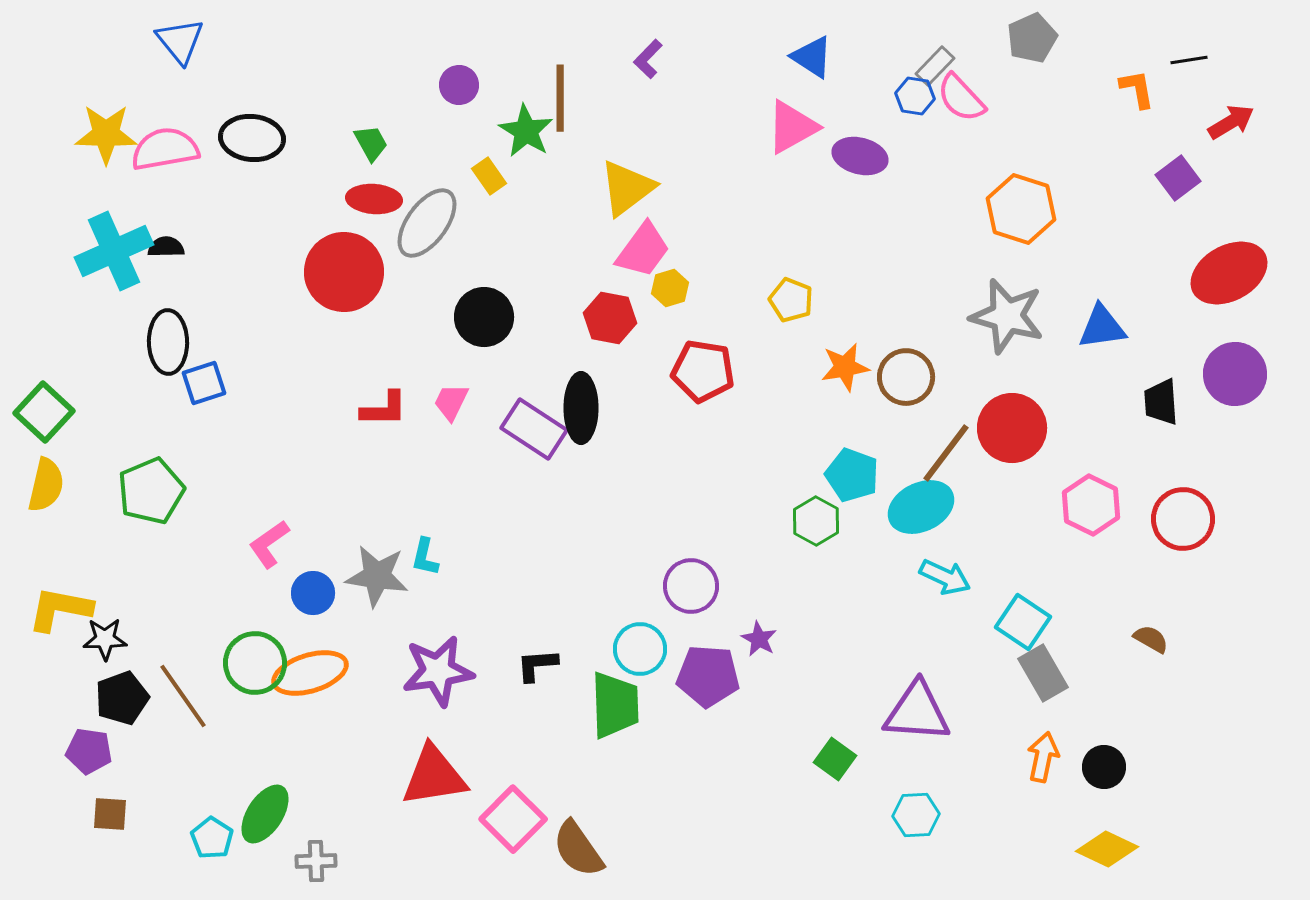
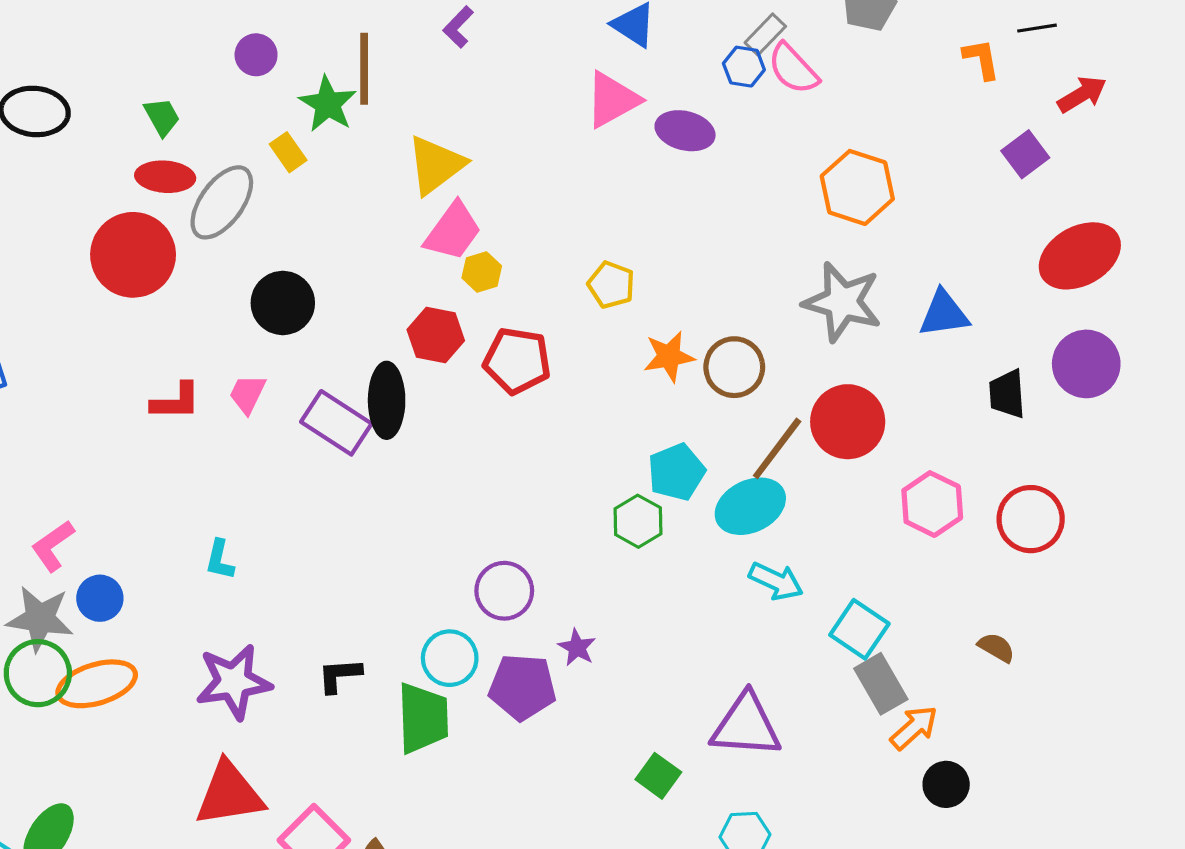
red hexagon: (610, 318) -> (436, 335), moved
cyan pentagon: (852, 475) -> (676, 472), turned 30
gray star: (377, 576) -> (40, 619), moved
orange arrow: (1043, 757) -> (914, 728), moved, turned 36

